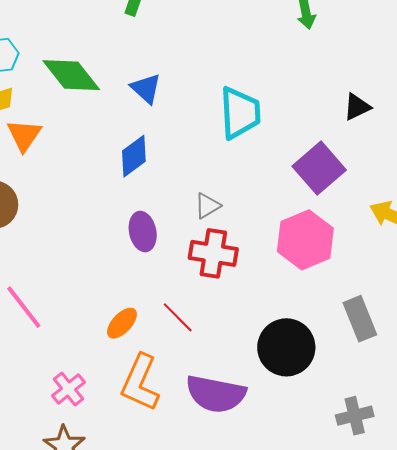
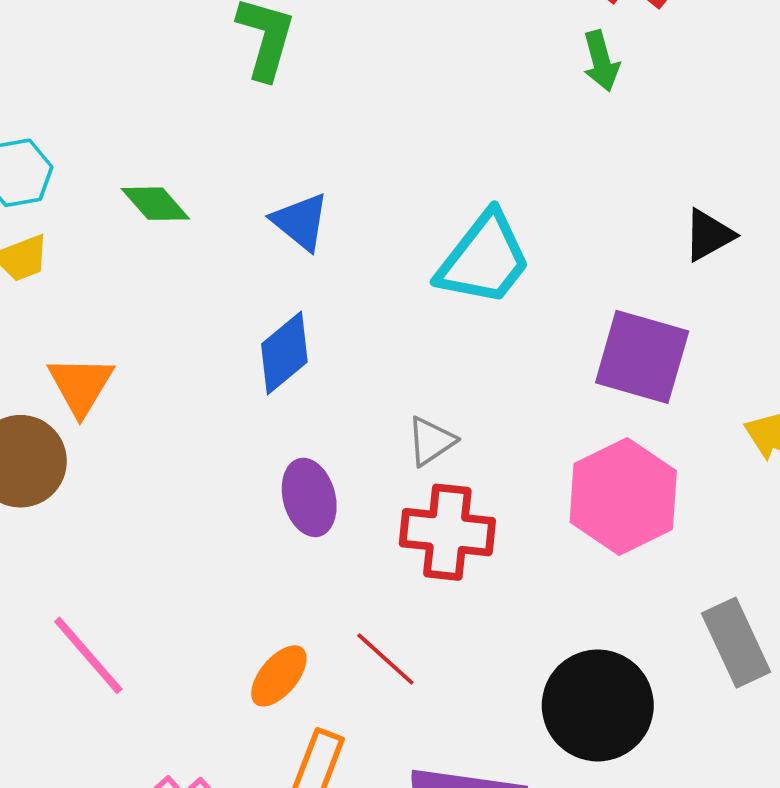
green diamond: (71, 75) -> (155, 204), size x0.6
cyan trapezoid: (240, 113) -> (484, 259), turned 44
orange triangle: (24, 135) -> (81, 385), moved
purple square: (319, 168) -> (642, 357), turned -30

